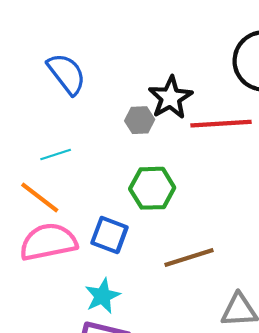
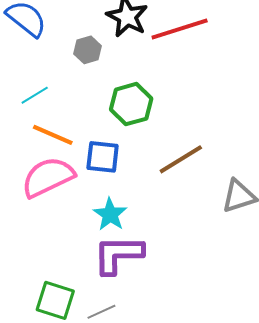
gray hexagon: (140, 120) -> (88, 50), moved
orange line: (40, 198) -> (53, 135), moved

